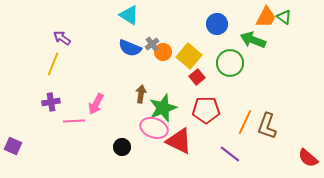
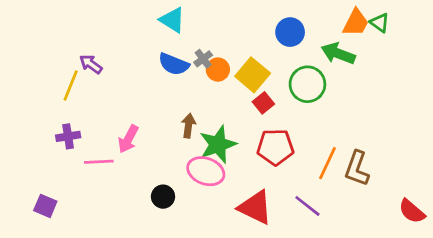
purple arrow: (62, 38) -> (91, 64), moved
red triangle: (179, 141) -> (255, 207), moved
purple square: (13, 146) -> (45, 206), moved

